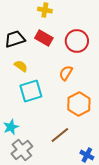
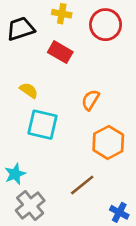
black trapezoid: (15, 39) -> (21, 29), moved
red circle: (77, 41) -> (106, 25), moved
cyan square: (31, 91) -> (42, 125), turned 30

